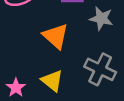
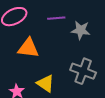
orange triangle: (56, 36) -> (28, 48), moved, turned -30

